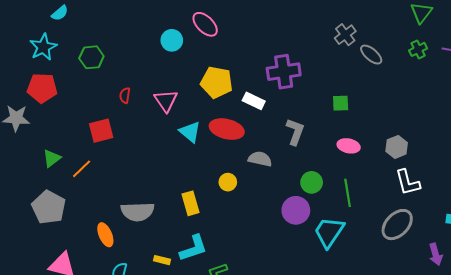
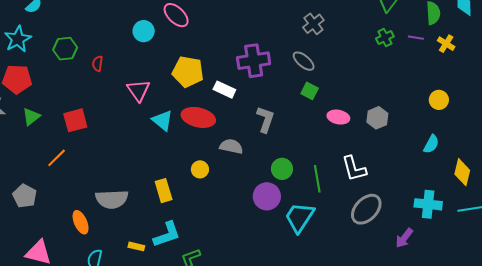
gray ellipse: (371, 55) -> (304, 61), moved
red semicircle: (125, 95) -> (98, 64), moved
green square: (341, 103) -> (310, 91), turned 30
pink ellipse: (349, 146) -> (338, 117), moved
gray hexagon: (397, 147) -> (377, 118), moved
green triangle: (52, 158) -> (31, 117), moved
white L-shape: (408, 182) -> (354, 169), moved
gray pentagon: (49, 207) -> (25, 196), size x0.7
purple arrow: (436, 254) -> (404, 238), turned 55

